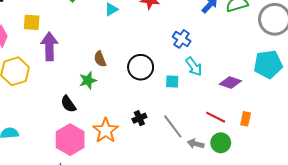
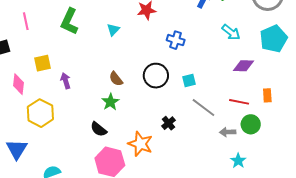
blue cross: (182, 39) -> (176, 40), moved
purple arrow: (49, 46) -> (66, 81), size x0.6
cyan arrow: (194, 67) -> (231, 32), moved
gray line: (173, 126) -> (203, 107), moved

